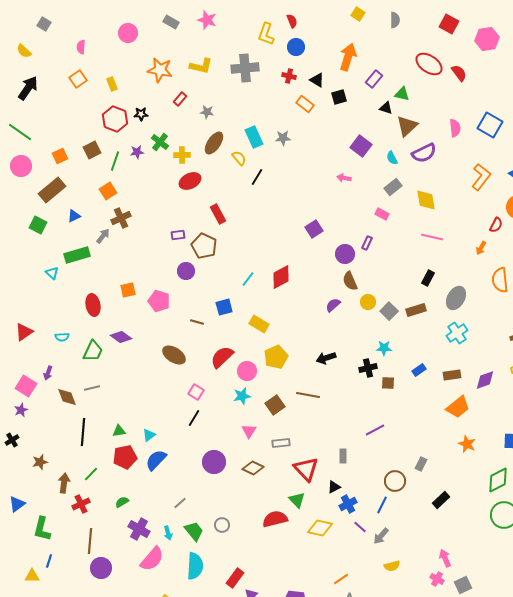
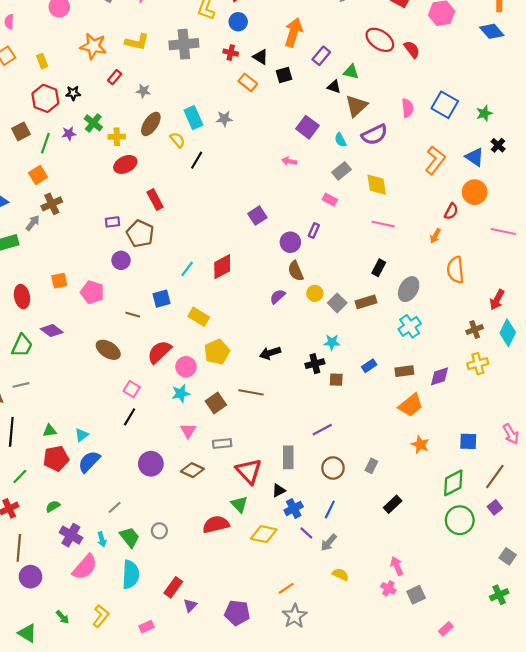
gray rectangle: (343, 456) -> (288, 457), size x1.5
brown circle: (395, 481) -> (333, 468), moved
yellow semicircle: (392, 566) -> (340, 575), turned -140

